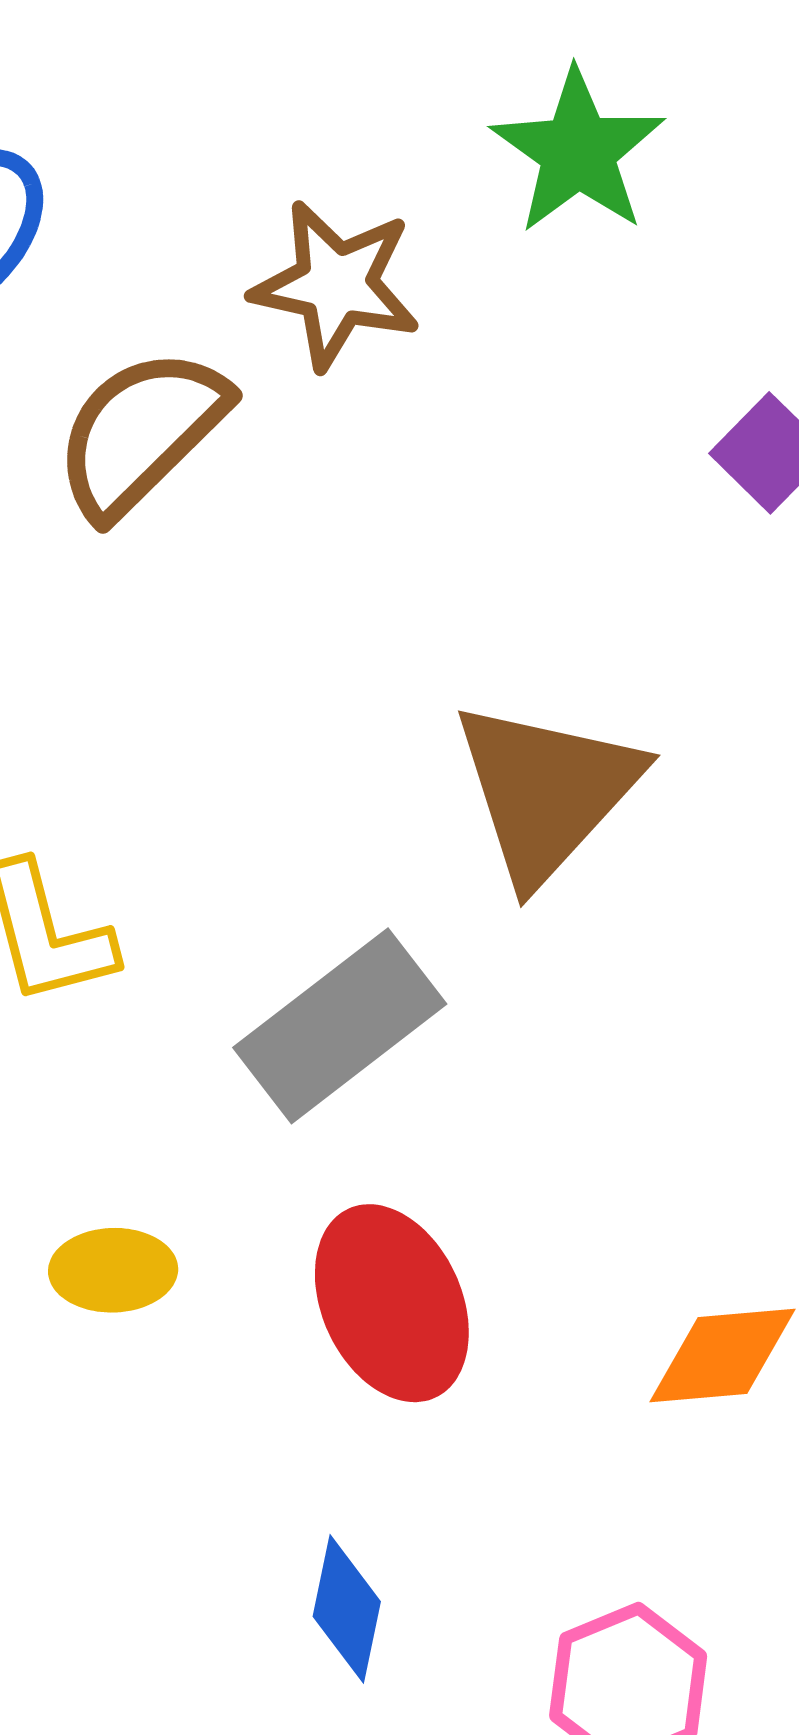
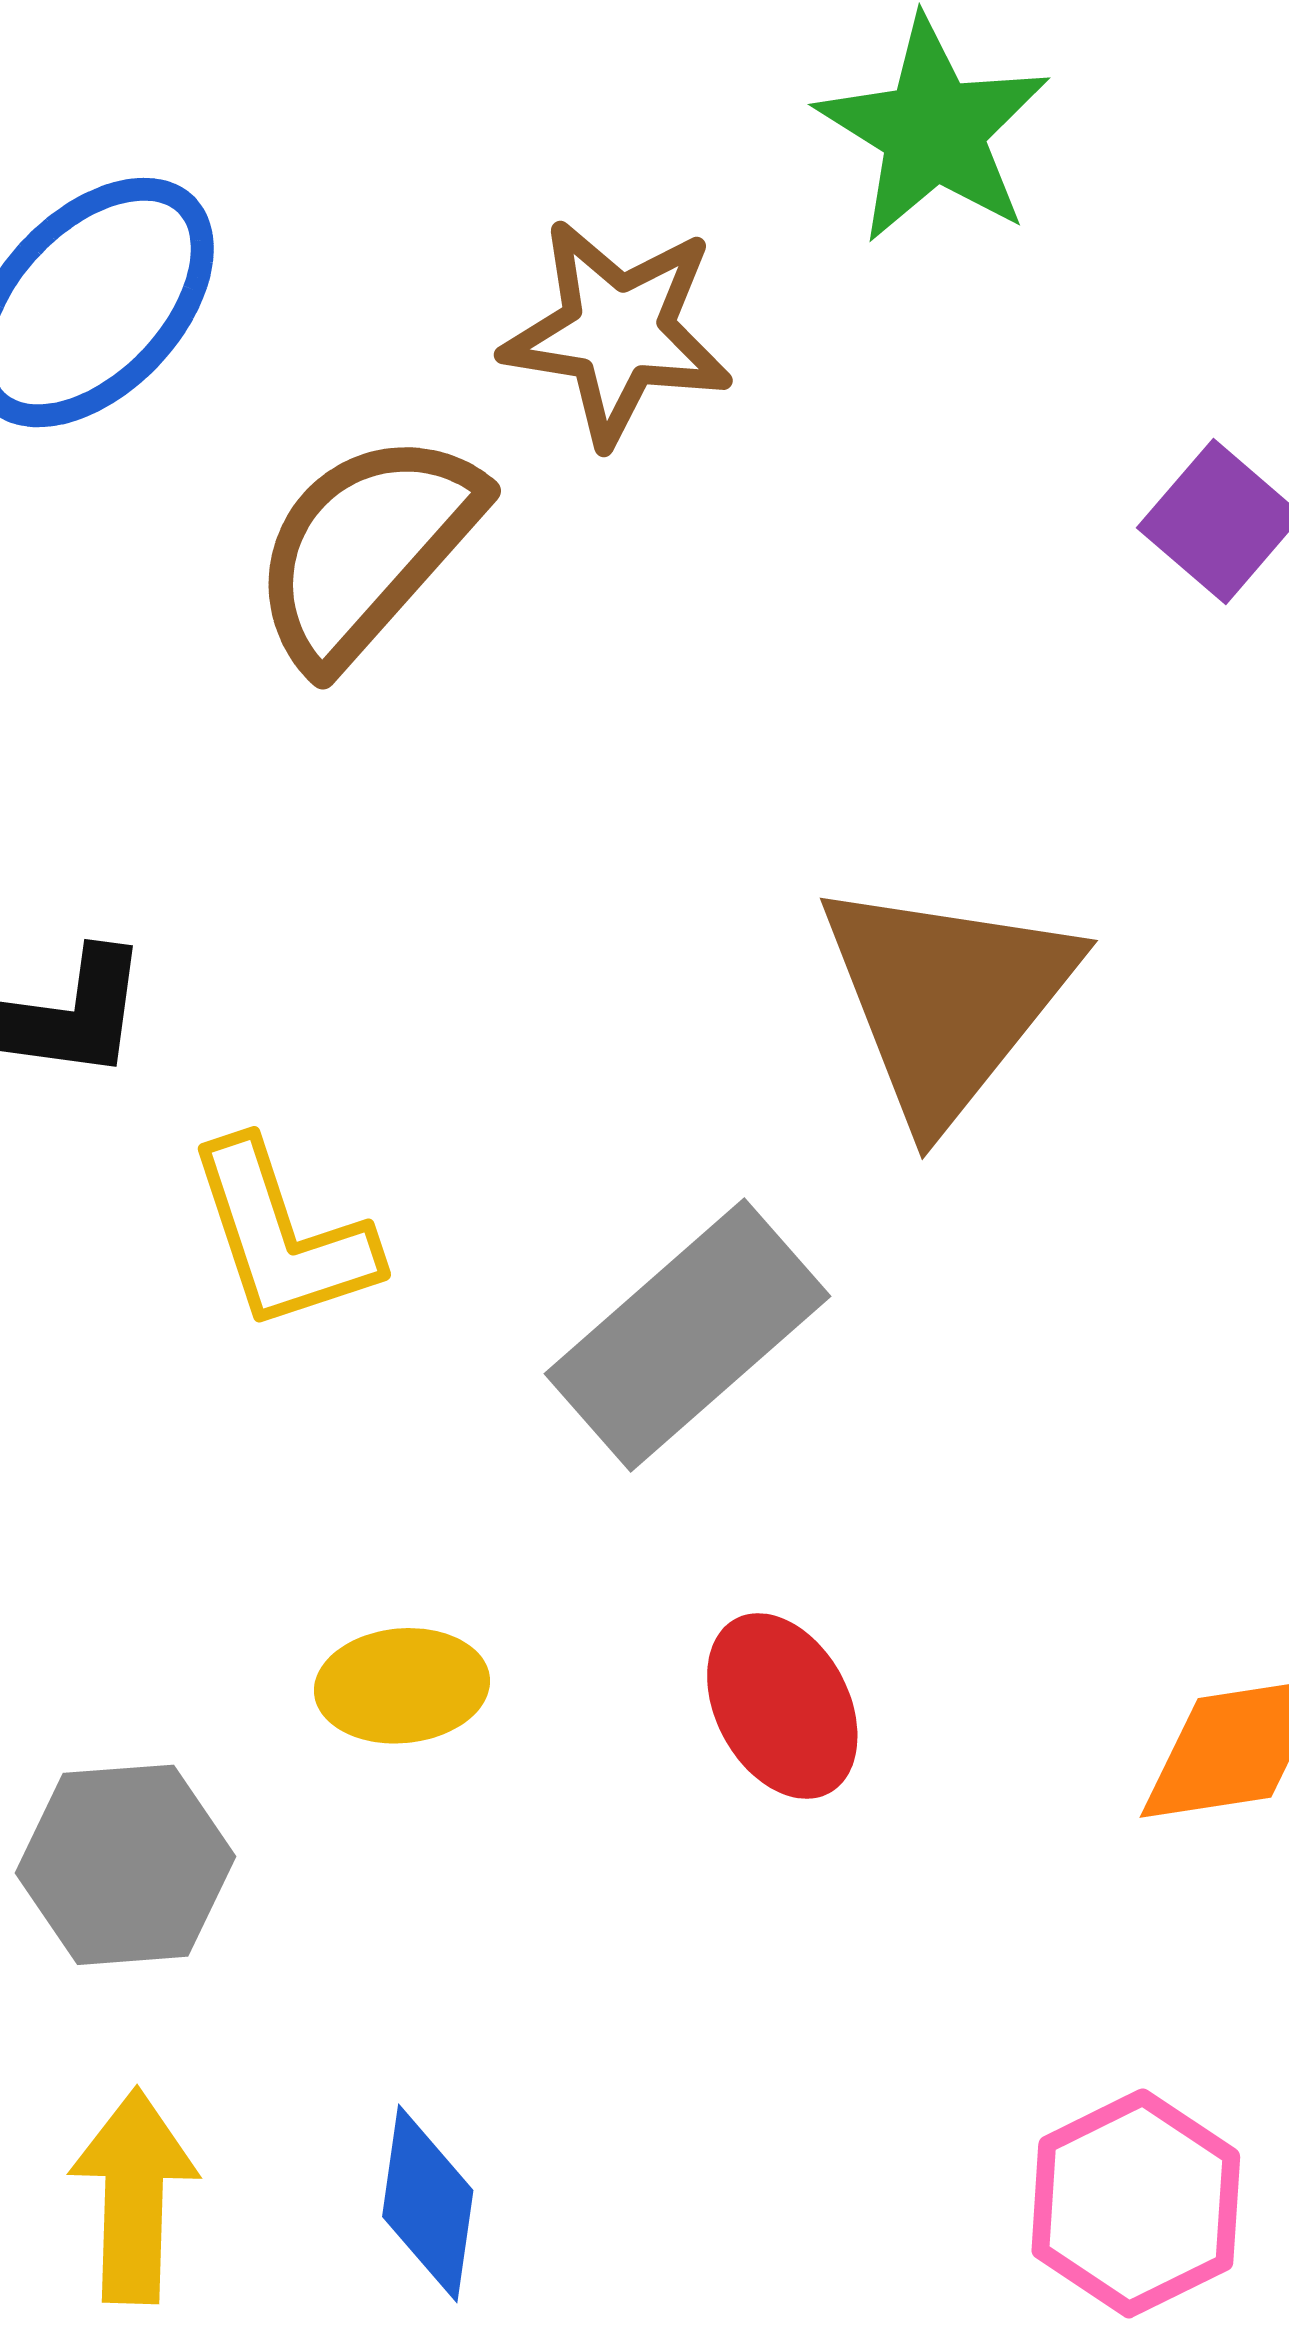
red ellipse: (392, 1303) -> (782, 1706), size x0.7
blue diamond: (347, 1609) -> (428, 2203), moved

